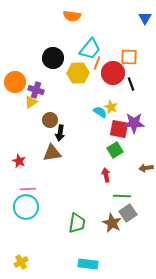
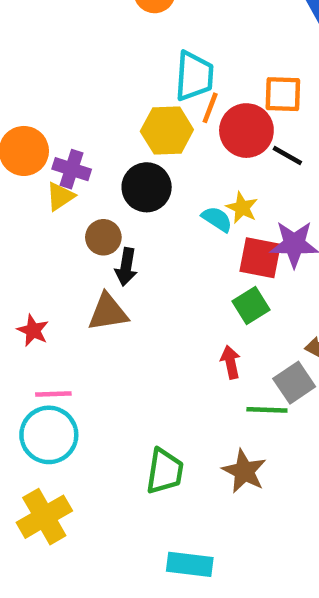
cyan trapezoid: (90, 49) -> (194, 76), turned -35
black circle: (53, 58) -> (147, 187), moved
black line: (131, 84) -> (287, 156), turned -40
gray square: (128, 213) -> (294, 383), moved
yellow cross: (21, 262) -> (44, 517), moved, size x1.6

